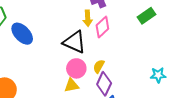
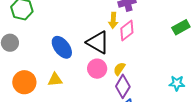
green rectangle: (147, 16) -> (181, 27), moved
blue ellipse: (22, 34) -> (62, 47), moved
yellow triangle: (72, 85) -> (55, 80), moved

